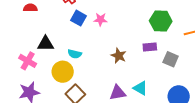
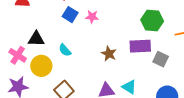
purple rectangle: (150, 47) -> (140, 46), size x1.5
cyan semicircle: (75, 54) -> (65, 50), turned 32
yellow circle: (63, 72) -> (41, 66), moved

